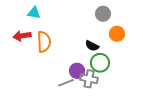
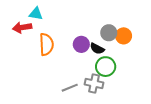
gray circle: (103, 14) -> (109, 33), moved
red arrow: (22, 36) -> (22, 27), moved
purple circle: (77, 71) -> (81, 44), moved

